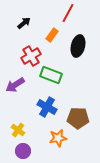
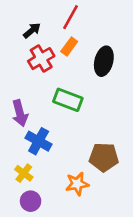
red line: (68, 13) -> (70, 17), moved
red cross: (31, 56) -> (41, 59), moved
purple arrow: (15, 85) -> (20, 113), turned -72
blue cross: (47, 107) -> (39, 141), moved

